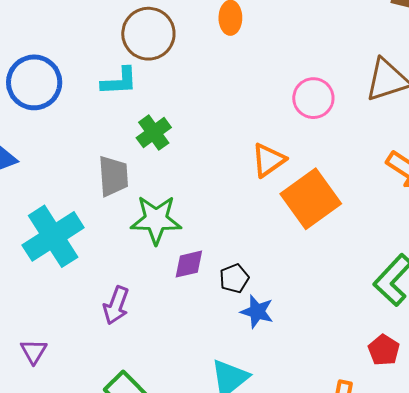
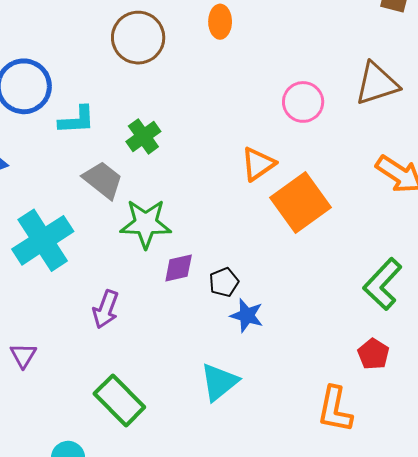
cyan L-shape: (119, 81) -> (77, 120), moved
gray trapezoid: (113, 176) -> (103, 180), turned -48

